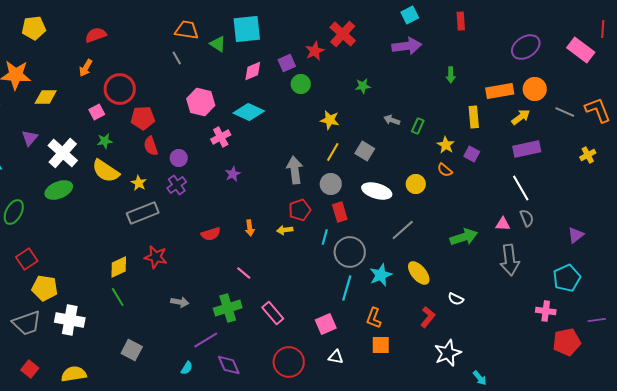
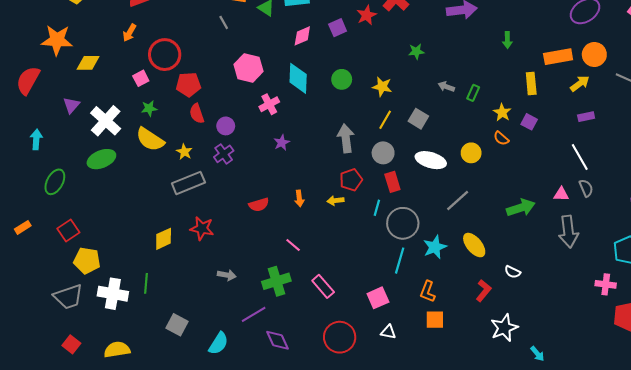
green circle: (301, 84) -> (342, 79), moved
cyan diamond: (249, 112) -> (298, 78), turned 68
purple rectangle: (527, 149) -> (586, 117), size x0.6
green line: (118, 297) -> (146, 283), moved, turned 36
cyan semicircle: (187, 368) -> (218, 343), moved, size x1.6

